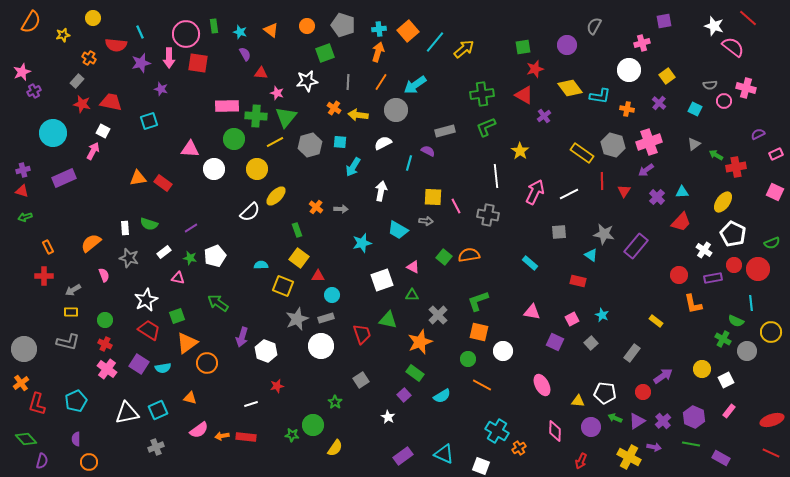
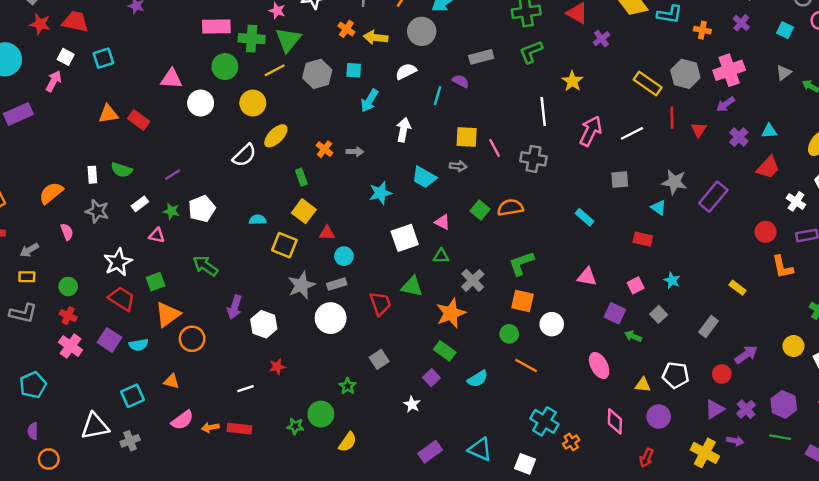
cyan square: (149, 121) -> (103, 58), moved
white triangle: (127, 413) -> (95, 426), moved
green arrow: (615, 418) -> (633, 336), moved

